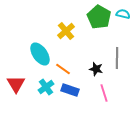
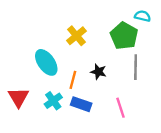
green pentagon: (99, 17) -> (124, 36), moved
orange line: (63, 69) -> (73, 80), turned 70
black star: (96, 69) -> (98, 72), moved

